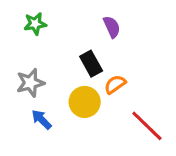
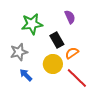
green star: (35, 24) -> (32, 24), moved, size x1.5
red line: (147, 126) -> (77, 78), moved

